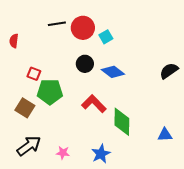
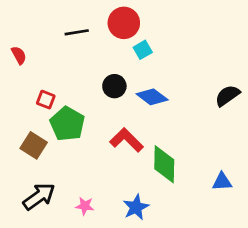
red circle: (83, 28) -> (124, 23), moved
red semicircle: (14, 41) -> (19, 55), turned 144
green pentagon: (50, 92) -> (67, 124), turned 30

